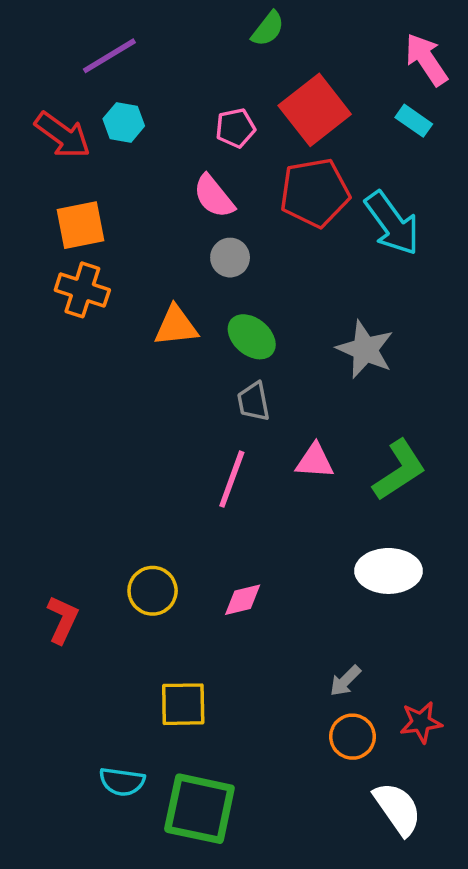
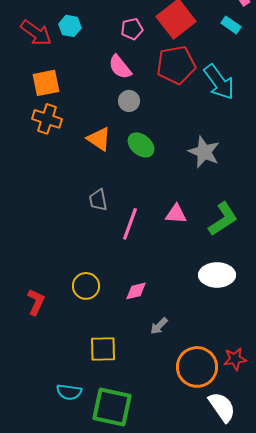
orange triangle: (176, 326) -> (99, 139), turned 40
gray trapezoid: (253, 402) -> (98, 200), moved
gray arrow: (345, 681) -> (159, 326), moved
orange circle: (353, 737) -> (197, 367), size x1.6

